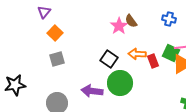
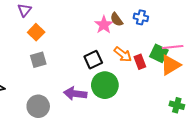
blue cross: (169, 19) -> (141, 17), moved
orange arrow: (137, 54) -> (123, 54), turned -144
black square: (109, 59) -> (93, 60), turned 30

